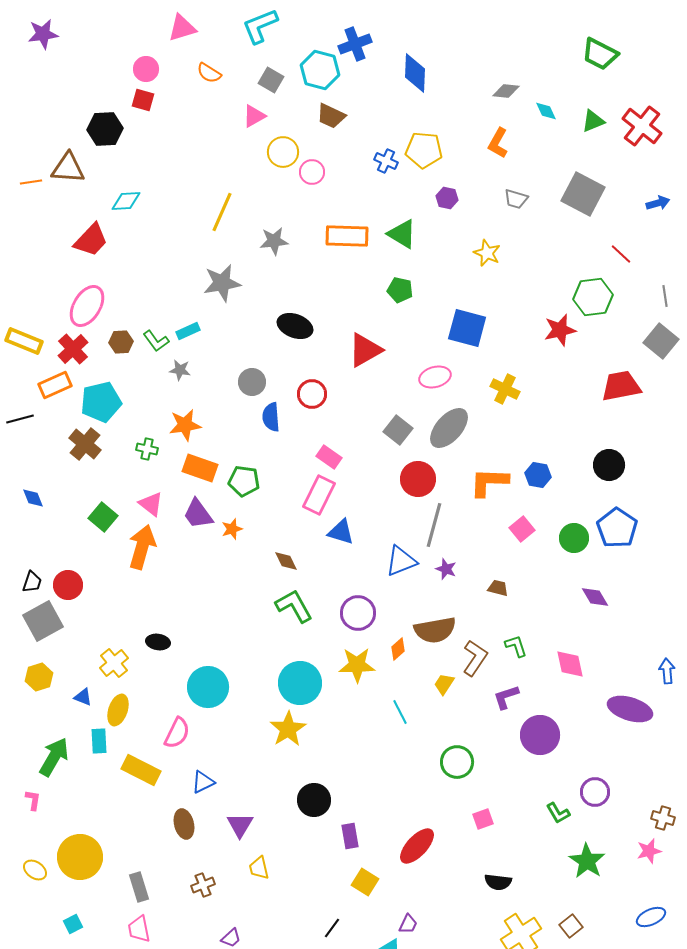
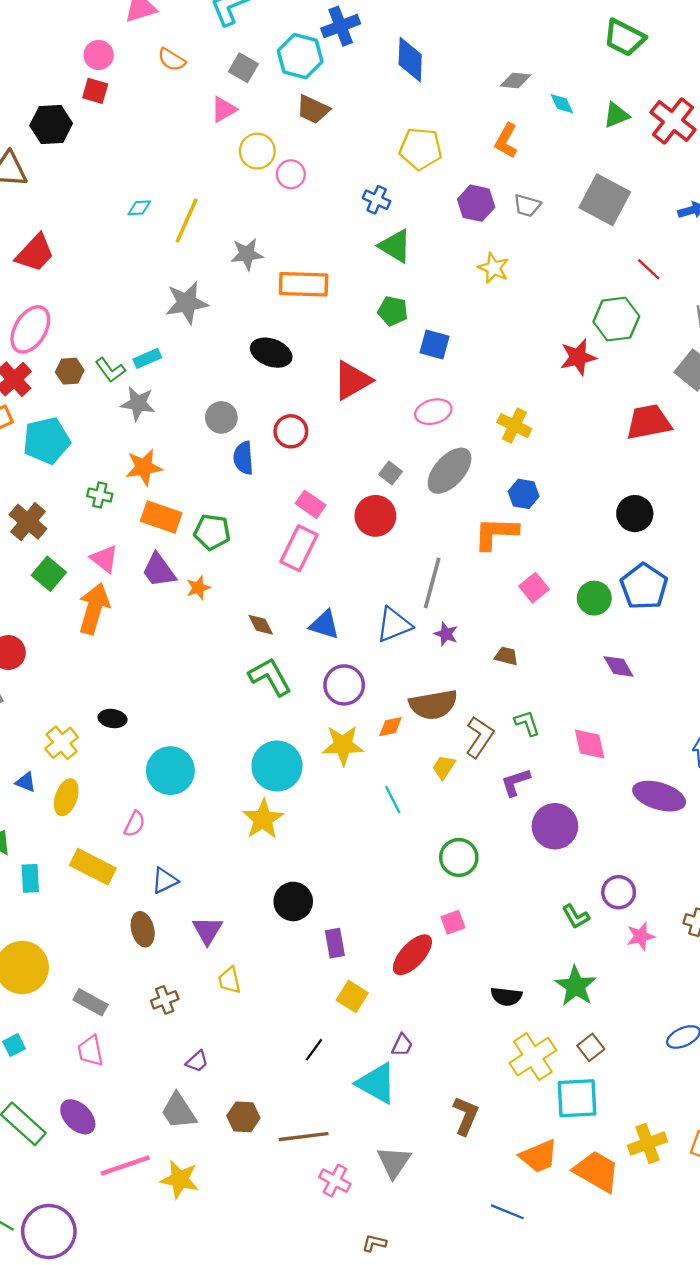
blue cross: (386, 161) -> (377, 200), moved
purple hexagon: (447, 198) -> (476, 203), moved, size x1.4
cyan diamond: (126, 201) -> (139, 208), moved, size x0.7
orange rectangle: (347, 236) -> (304, 284), moved
blue square: (467, 328) -> (434, 344), moved, size x0.7
gray star: (180, 370) -> (138, 404), size x1.4
gray square: (398, 430) -> (390, 473), size x0.7
brown cross: (85, 444) -> (28, 522), moved
blue hexagon: (538, 475) -> (524, 494), moved
red circle: (418, 479) -> (375, 516), moved
blue triangle: (341, 532) -> (324, 625), moved
orange diamond: (398, 649) -> (390, 727), turned 30
pink semicircle: (177, 733) -> (135, 824), size x0.7
cyan rectangle: (99, 741) -> (30, 878), moved
pink square: (483, 819) -> (453, 922), moved
pink star: (649, 851) -> (641, 936), moved
green star: (587, 861) -> (576, 986), moved
gray rectangle: (139, 887) -> (91, 1002), turned -44

